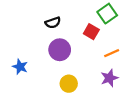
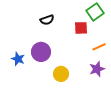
red square: (91, 32) -> (81, 28), turned -32
purple circle: (60, 50) -> (41, 52), moved

